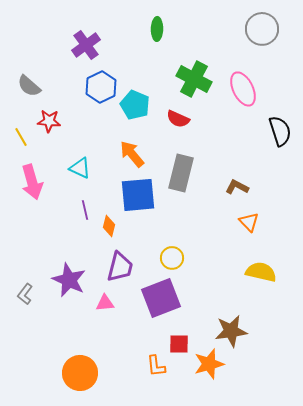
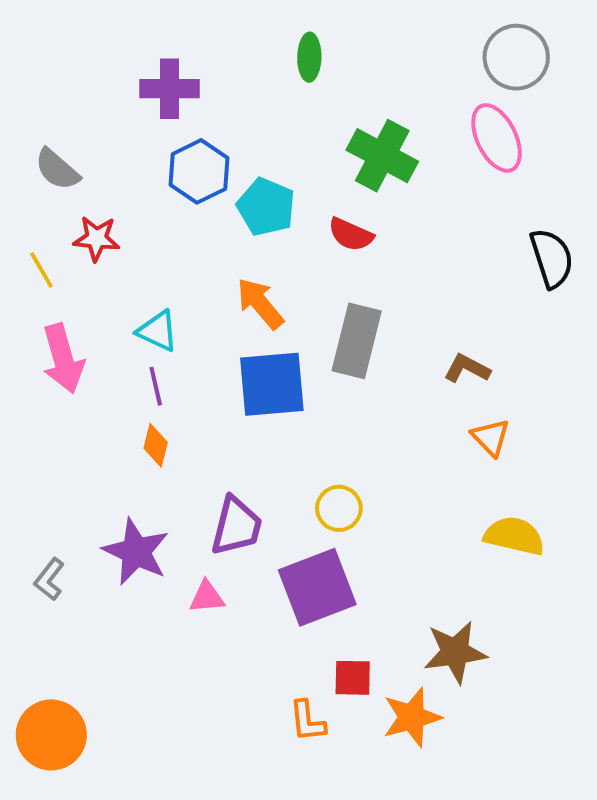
purple cross: (86, 45) -> (169, 89), turned 36
pink ellipse: (243, 89) -> (497, 138), moved
purple line: (85, 210) -> (156, 386), moved
orange diamond: (109, 226) -> (156, 445), moved
orange circle: (80, 373) -> (51, 735), moved

